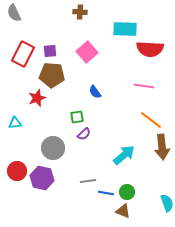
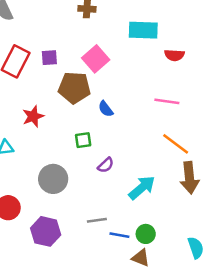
red semicircle: (150, 49) -> (174, 55), size x0.6
brown pentagon: (52, 75) -> (74, 88), moved
purple semicircle: (84, 134) -> (106, 165), moved
purple hexagon: (42, 178) -> (46, 231), moved

